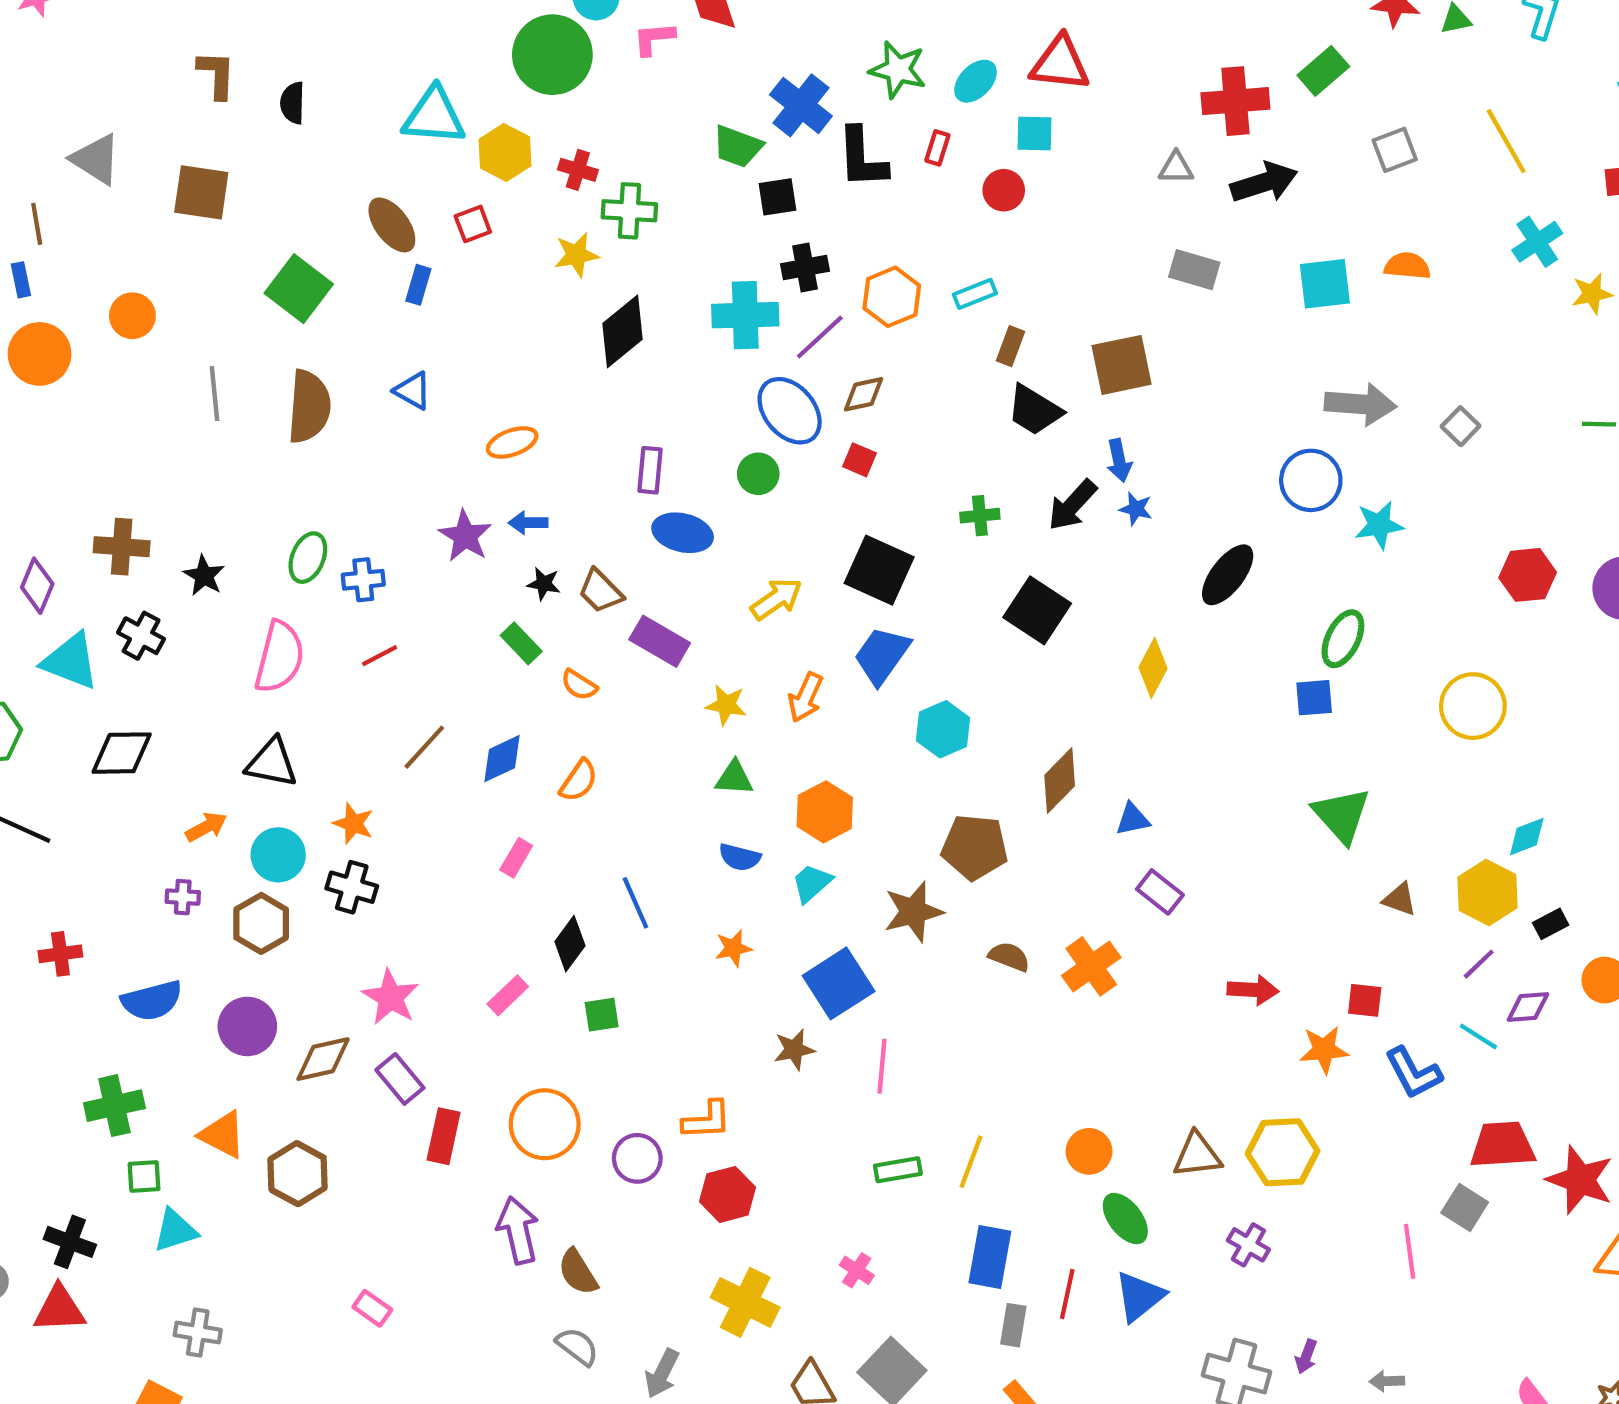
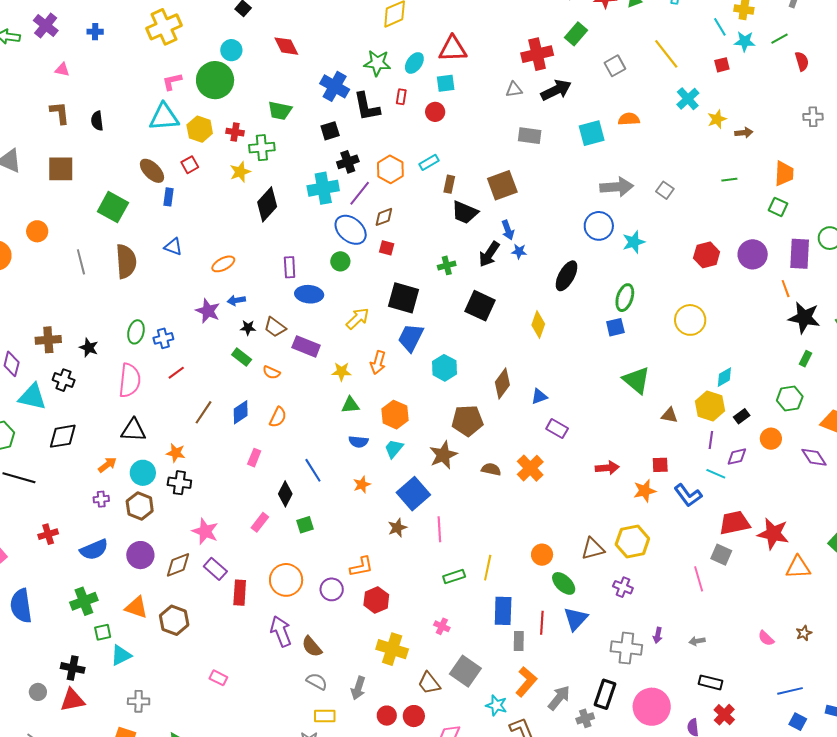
pink L-shape: (654, 39) -> (172, 82), moved
green trapezoid: (738, 146) -> (280, 111), moved
purple line: (1479, 964) -> (711, 440), turned -30

